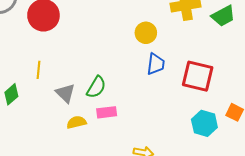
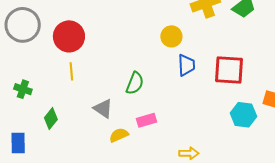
yellow line: (39, 70) -> (71, 71), moved
green semicircle: (96, 87) -> (135, 83), moved

